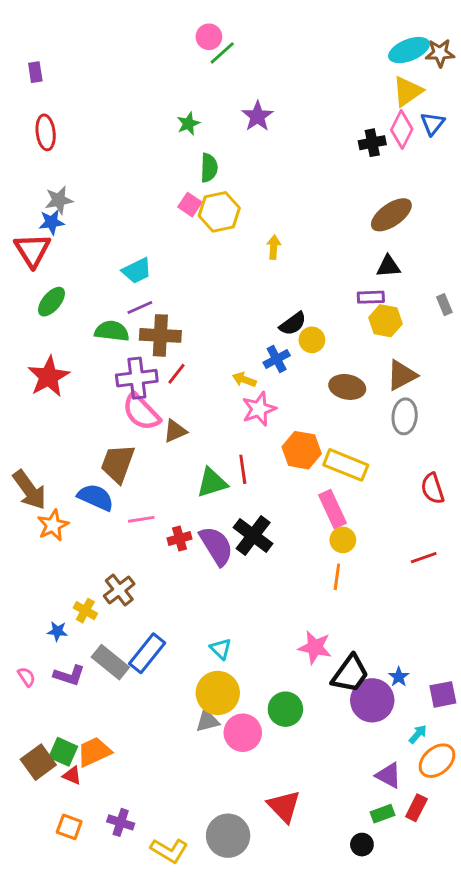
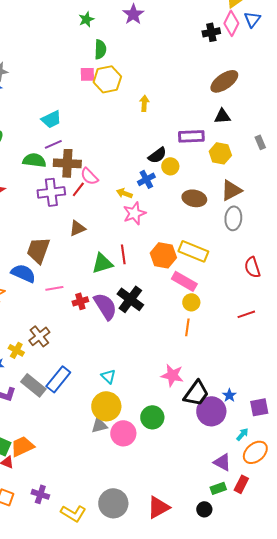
pink square: (190, 205) -> (87, 74), turned -35
purple rectangle: (371, 297) -> (191, 136), moved, size x1.4
pink semicircle: (141, 412) -> (89, 176), moved, size x0.7
orange hexagon: (302, 450) -> (163, 255), moved
pink rectangle: (333, 509) -> (184, 281), turned -35
red triangle: (284, 806) -> (158, 507), moved, turned 45

